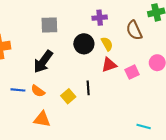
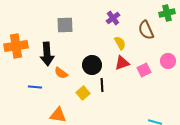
purple cross: (100, 18) -> (113, 18), turned -32
black circle: (84, 44) -> (92, 65), moved
black arrow: (43, 62) -> (47, 54), moved, turned -40
orange semicircle: (38, 91) -> (61, 73), moved

